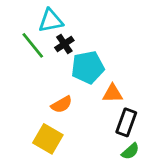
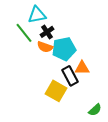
orange semicircle: (62, 104) -> (45, 47), moved, turned 49
black rectangle: (126, 122) -> (70, 76), moved, turned -48
yellow square: (48, 139) -> (56, 91), moved

